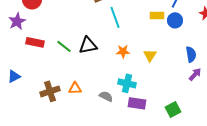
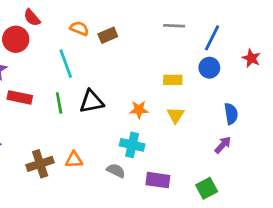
yellow rectangle: (157, 15) -> (173, 80), moved
cyan line: (115, 17) -> (66, 64), moved
green line: (64, 46) -> (59, 103), turned 42
purple arrow: (195, 74) -> (223, 145), moved
cyan cross: (127, 83) -> (132, 145), moved

